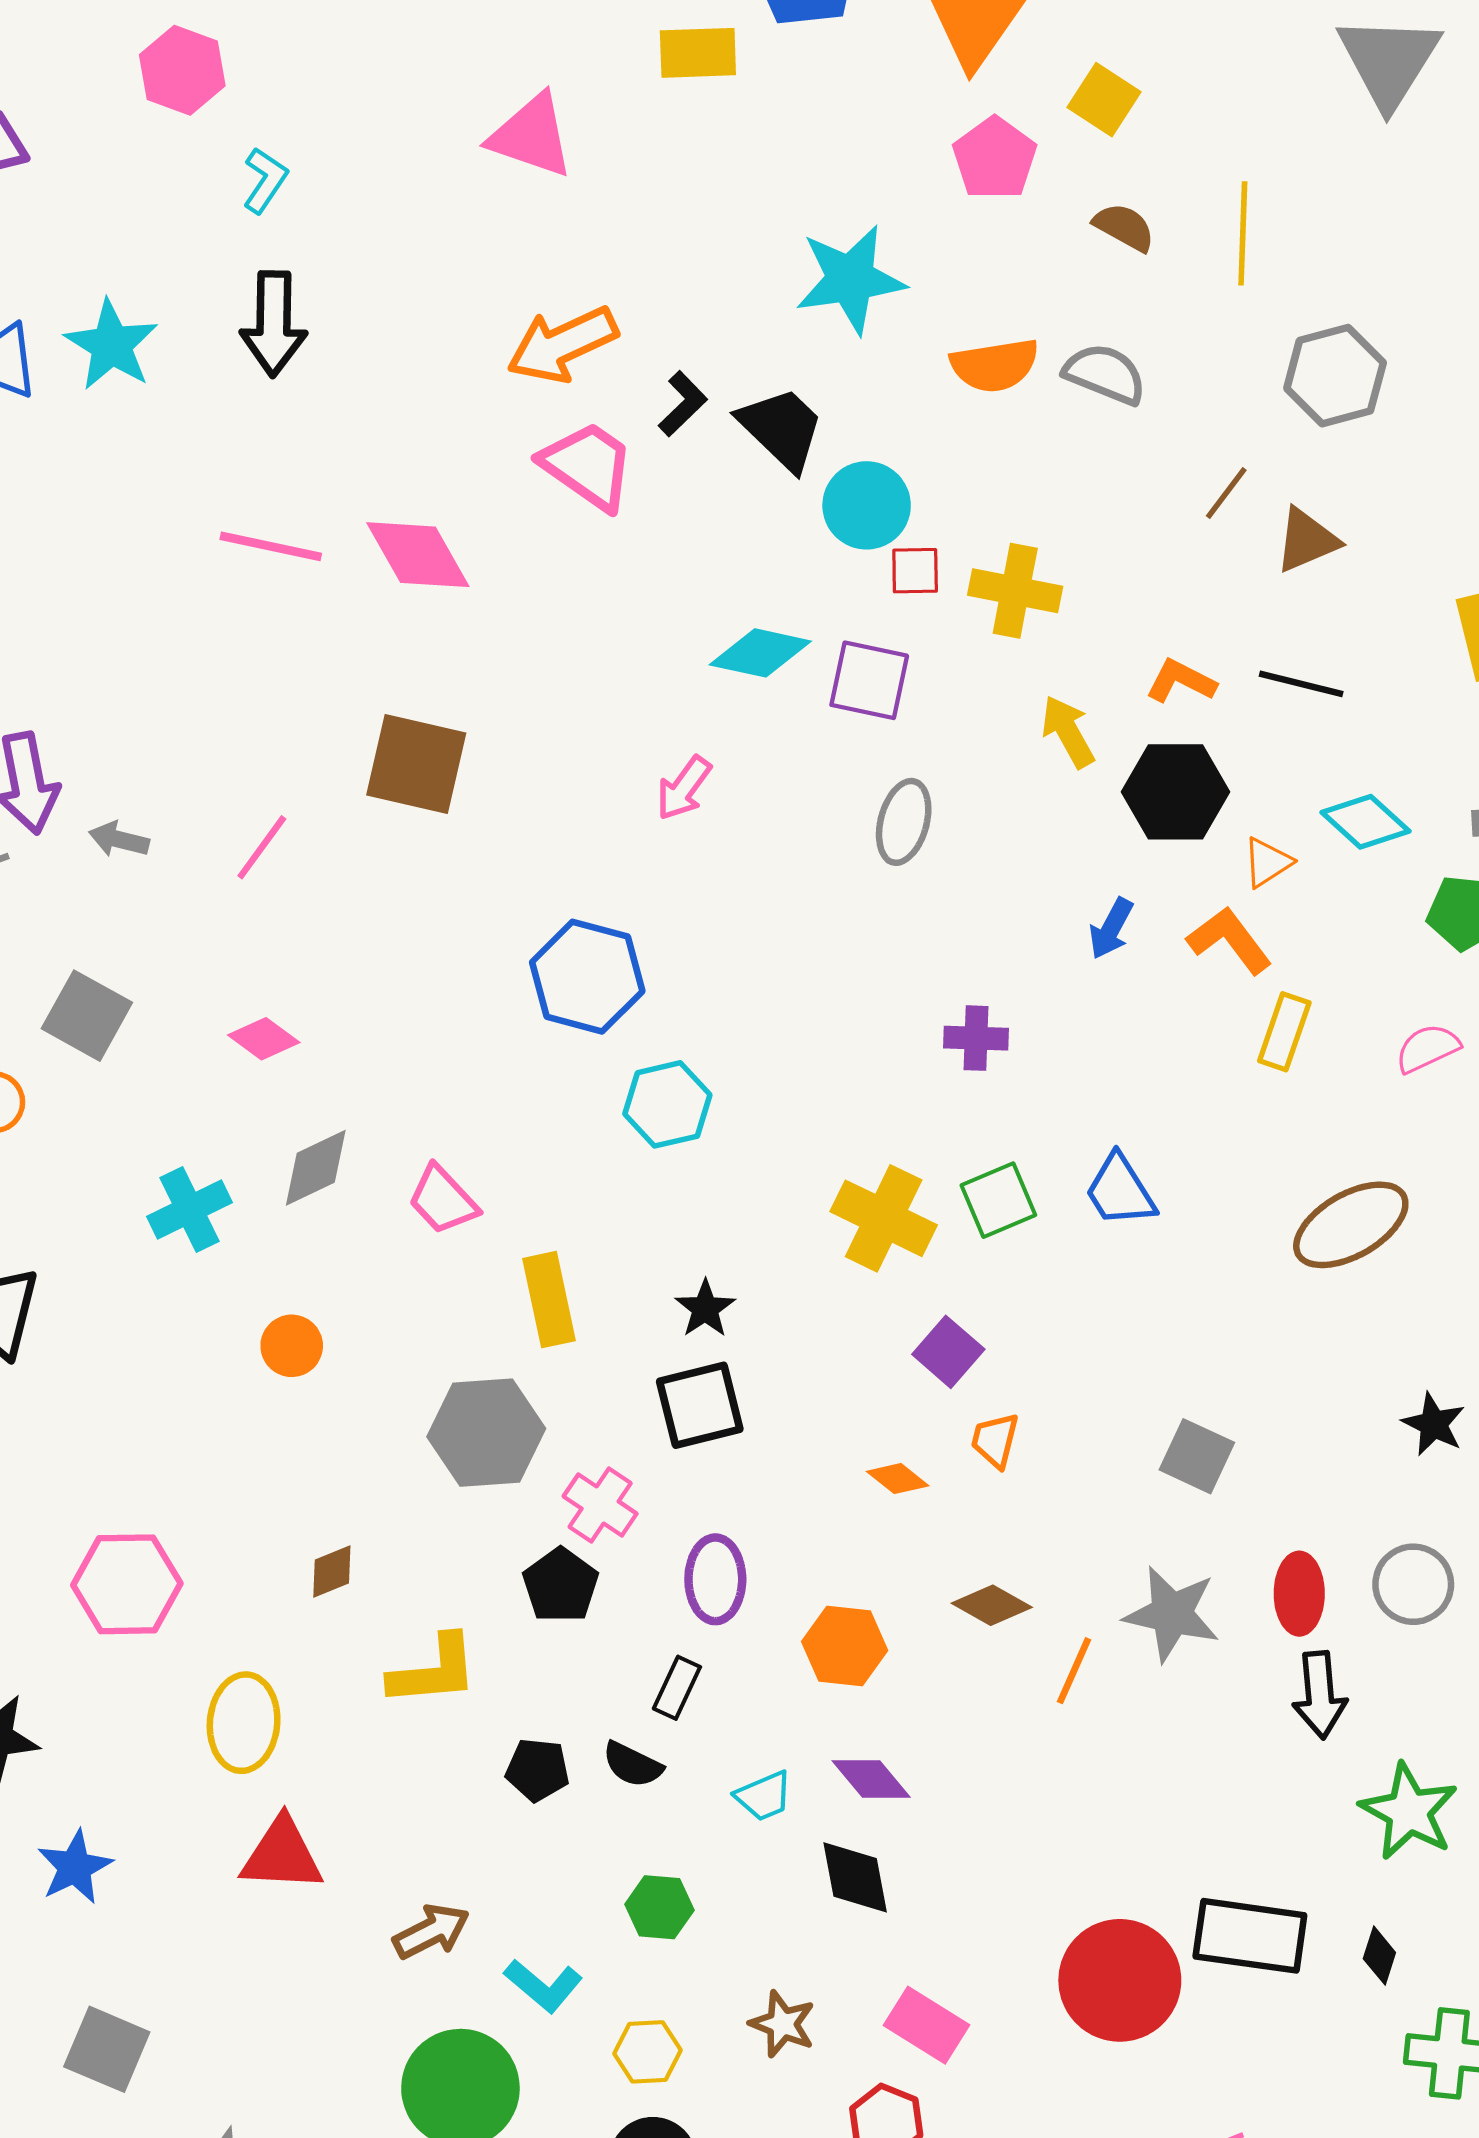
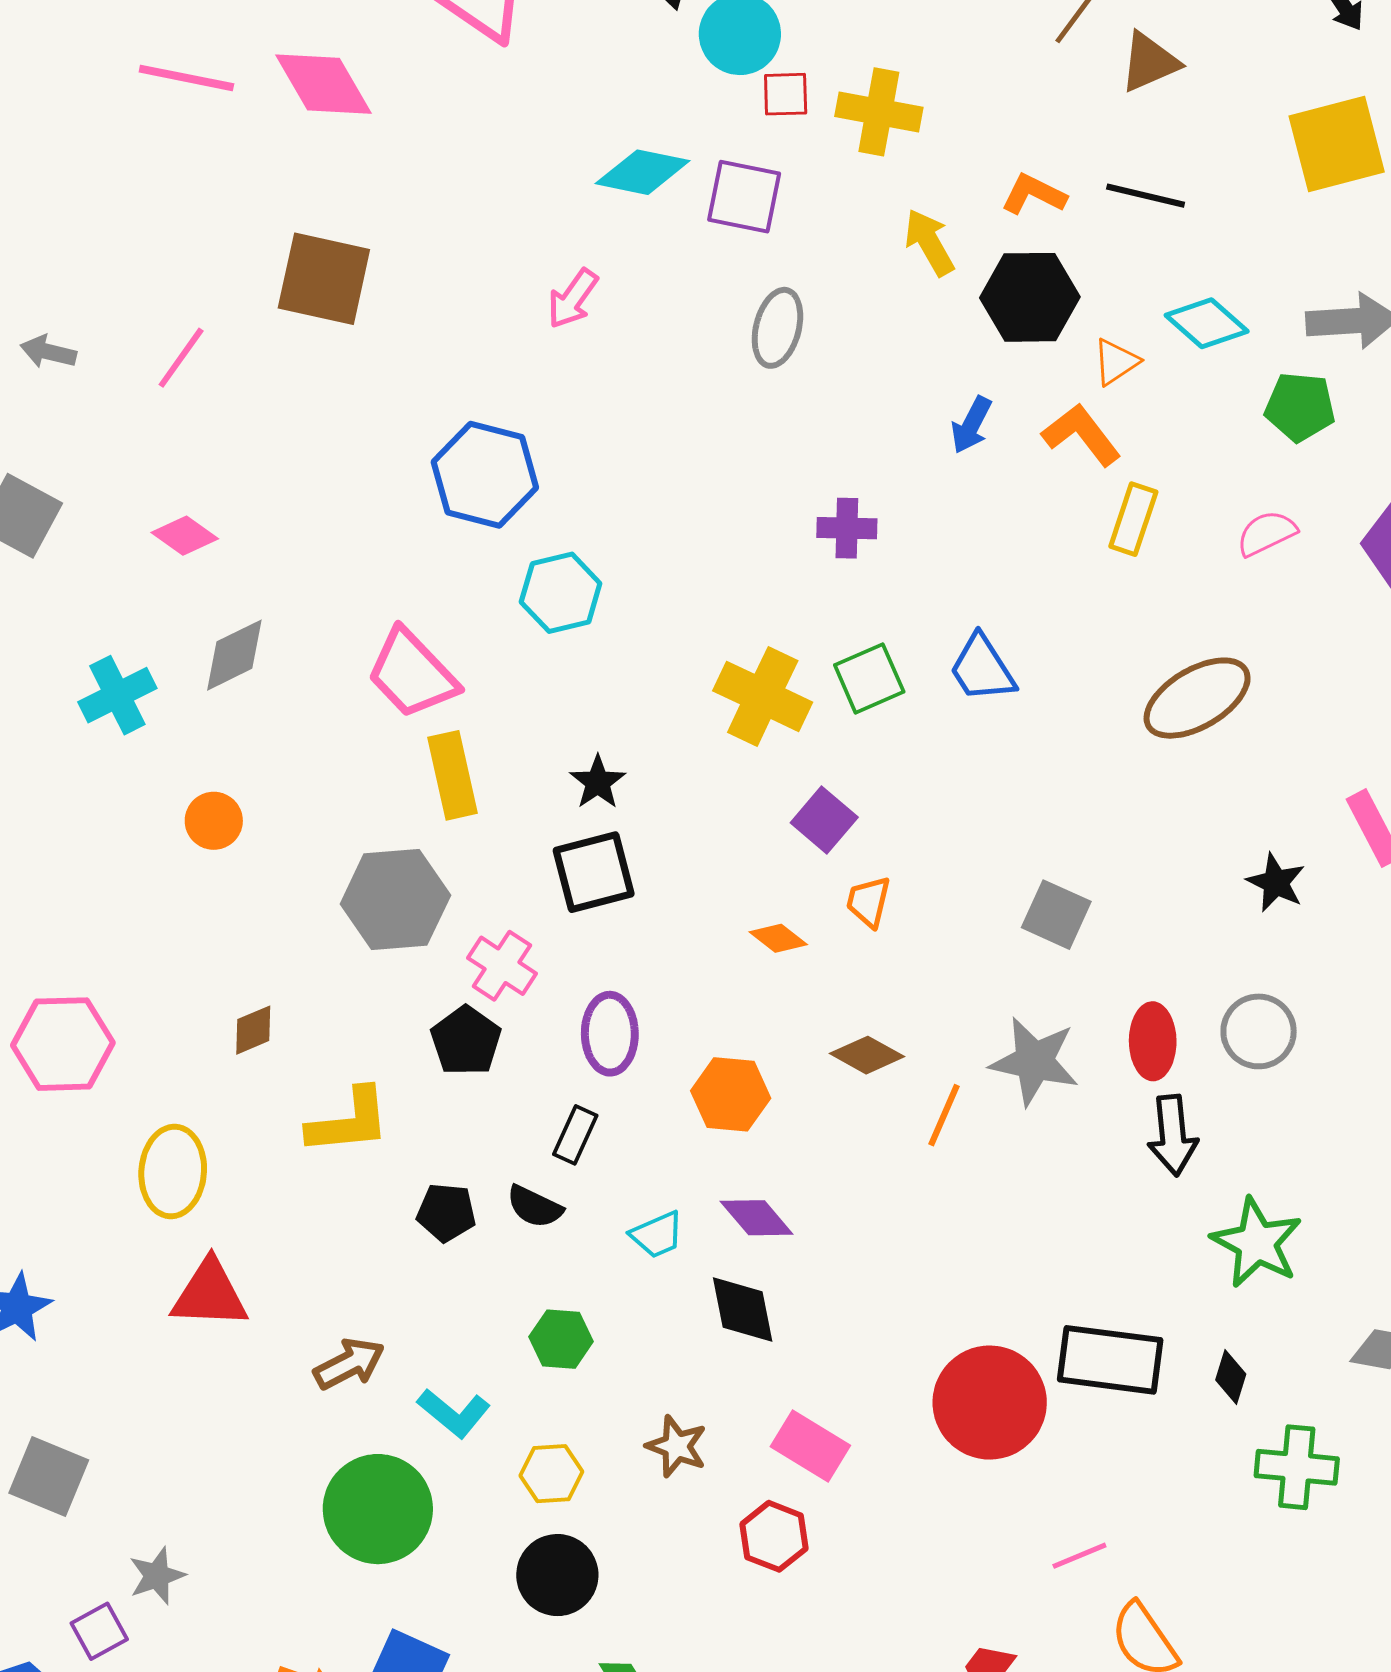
pink trapezoid: (443, 1200) -> (412, 674), moved, size x1.4

